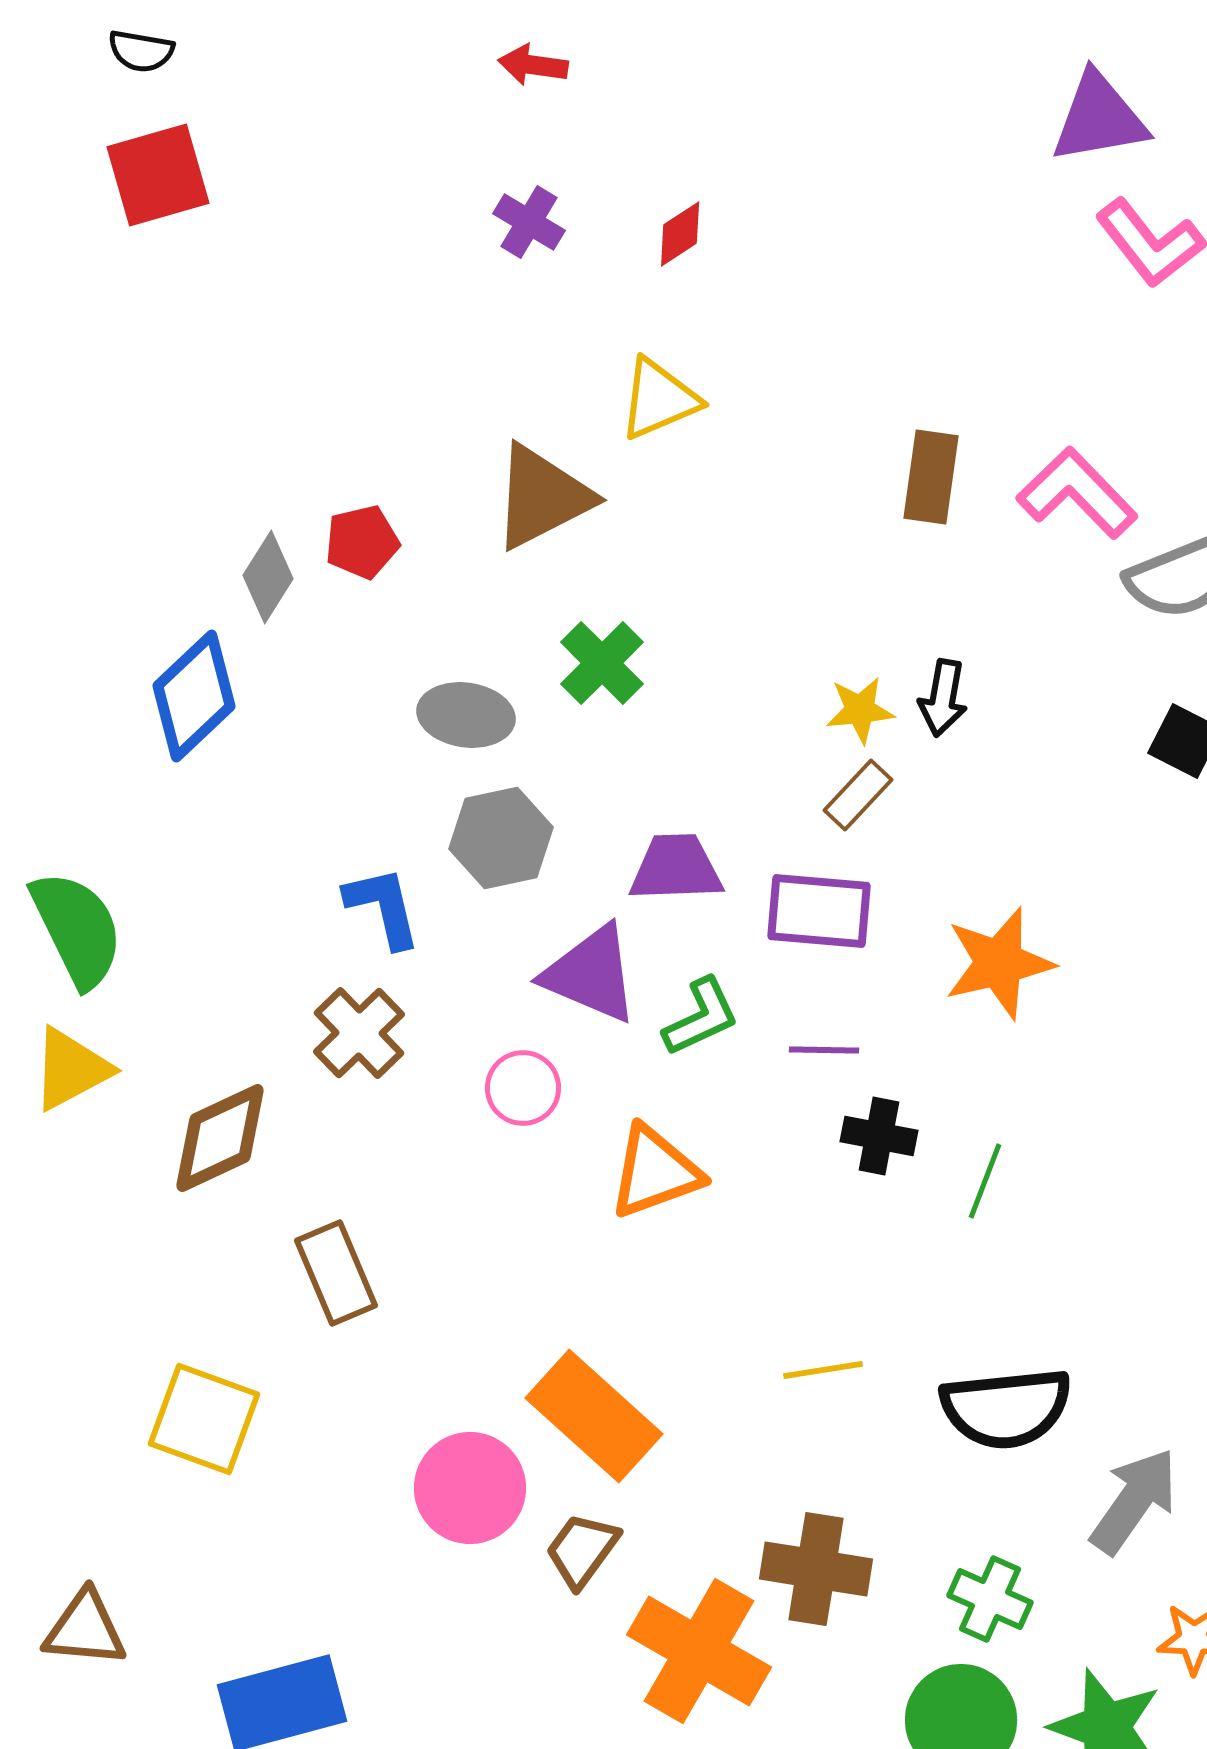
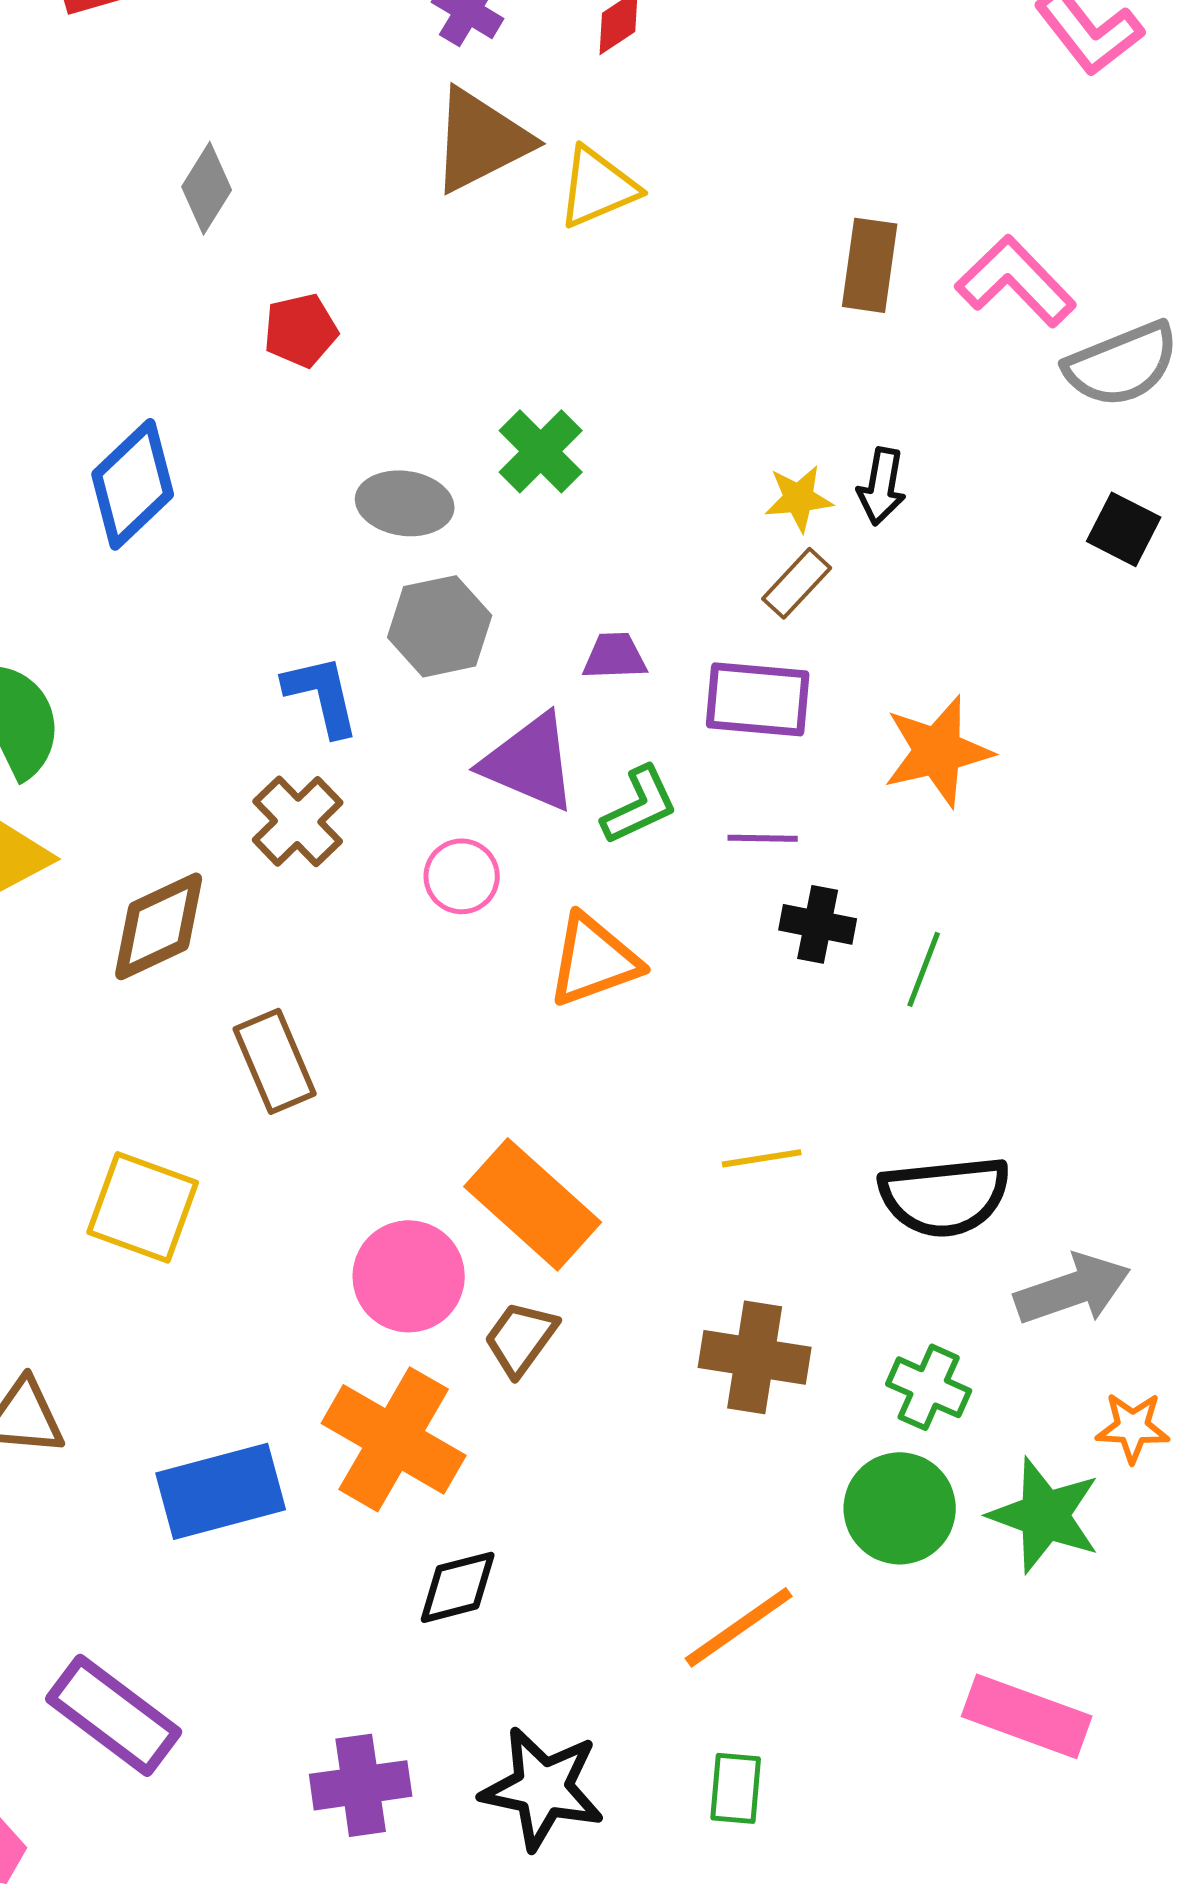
brown triangle: (542, 497) -> (481, 140), moved
gray diamond: (268, 577) -> (207, 188), moved
purple trapezoid: (676, 868) -> (615, 656), size x0.7
gray arrow: (1134, 1501) -> (1073, 1289), turned 36
orange cross: (699, 1651) -> (394, 1439), moved

